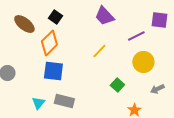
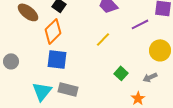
yellow circle: (143, 62) -> (160, 50), moved
gray arrow: (157, 89) -> (150, 77), moved
cyan triangle: (38, 103) -> (42, 91), size x1.5

